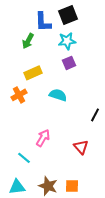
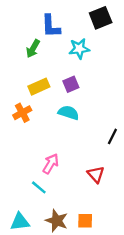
black square: (68, 15) -> (101, 18), moved
purple square: (69, 63) -> (71, 84), moved
cyan line: (24, 158) -> (39, 187), moved

